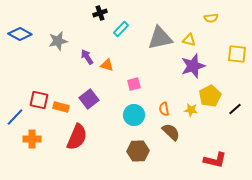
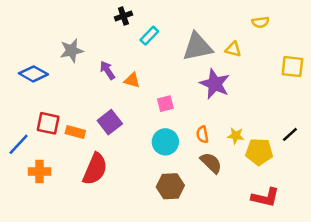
blue diamond: (20, 34) -> (33, 74), moved
purple star: (193, 66) -> (215, 84), moved, turned -30
yellow pentagon: (210, 96) -> (259, 152), moved, turned 30

